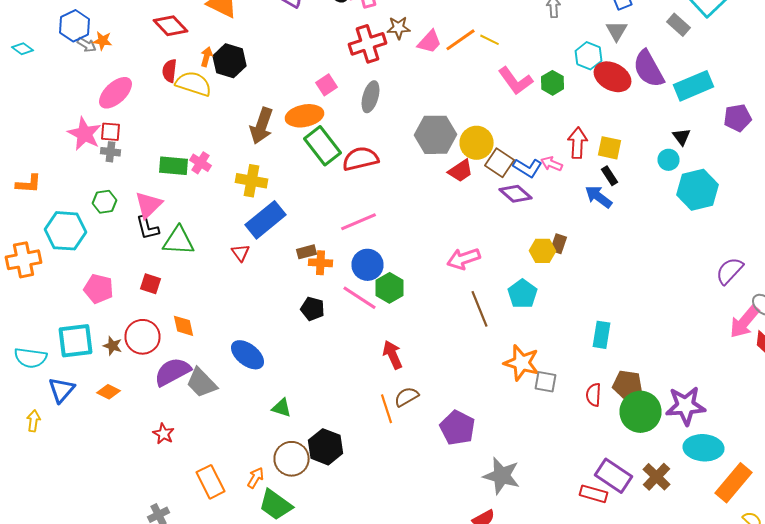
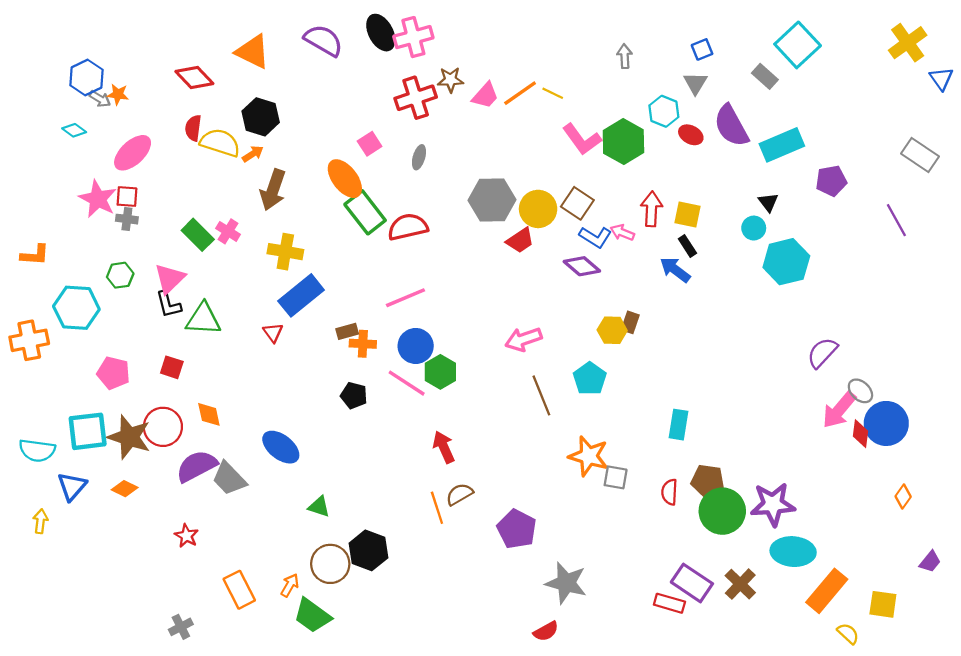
cyan diamond: (22, 49) -> (74, 130), moved
orange arrow: (206, 57) -> (253, 154), moved, turned 42
red ellipse: (612, 77) -> (691, 135), size x0.6
green hexagon: (552, 83) -> (623, 142), size x1.6
gray ellipse: (370, 97) -> (419, 157), size x0.7
orange ellipse: (304, 116) -> (345, 179), turned 63
brown arrow: (262, 126) -> (273, 190), moved
brown square: (500, 163) -> (577, 203), moved
green rectangle: (174, 166) -> (198, 235), turned 40
brown star: (112, 346) -> (129, 437), size x2.0

